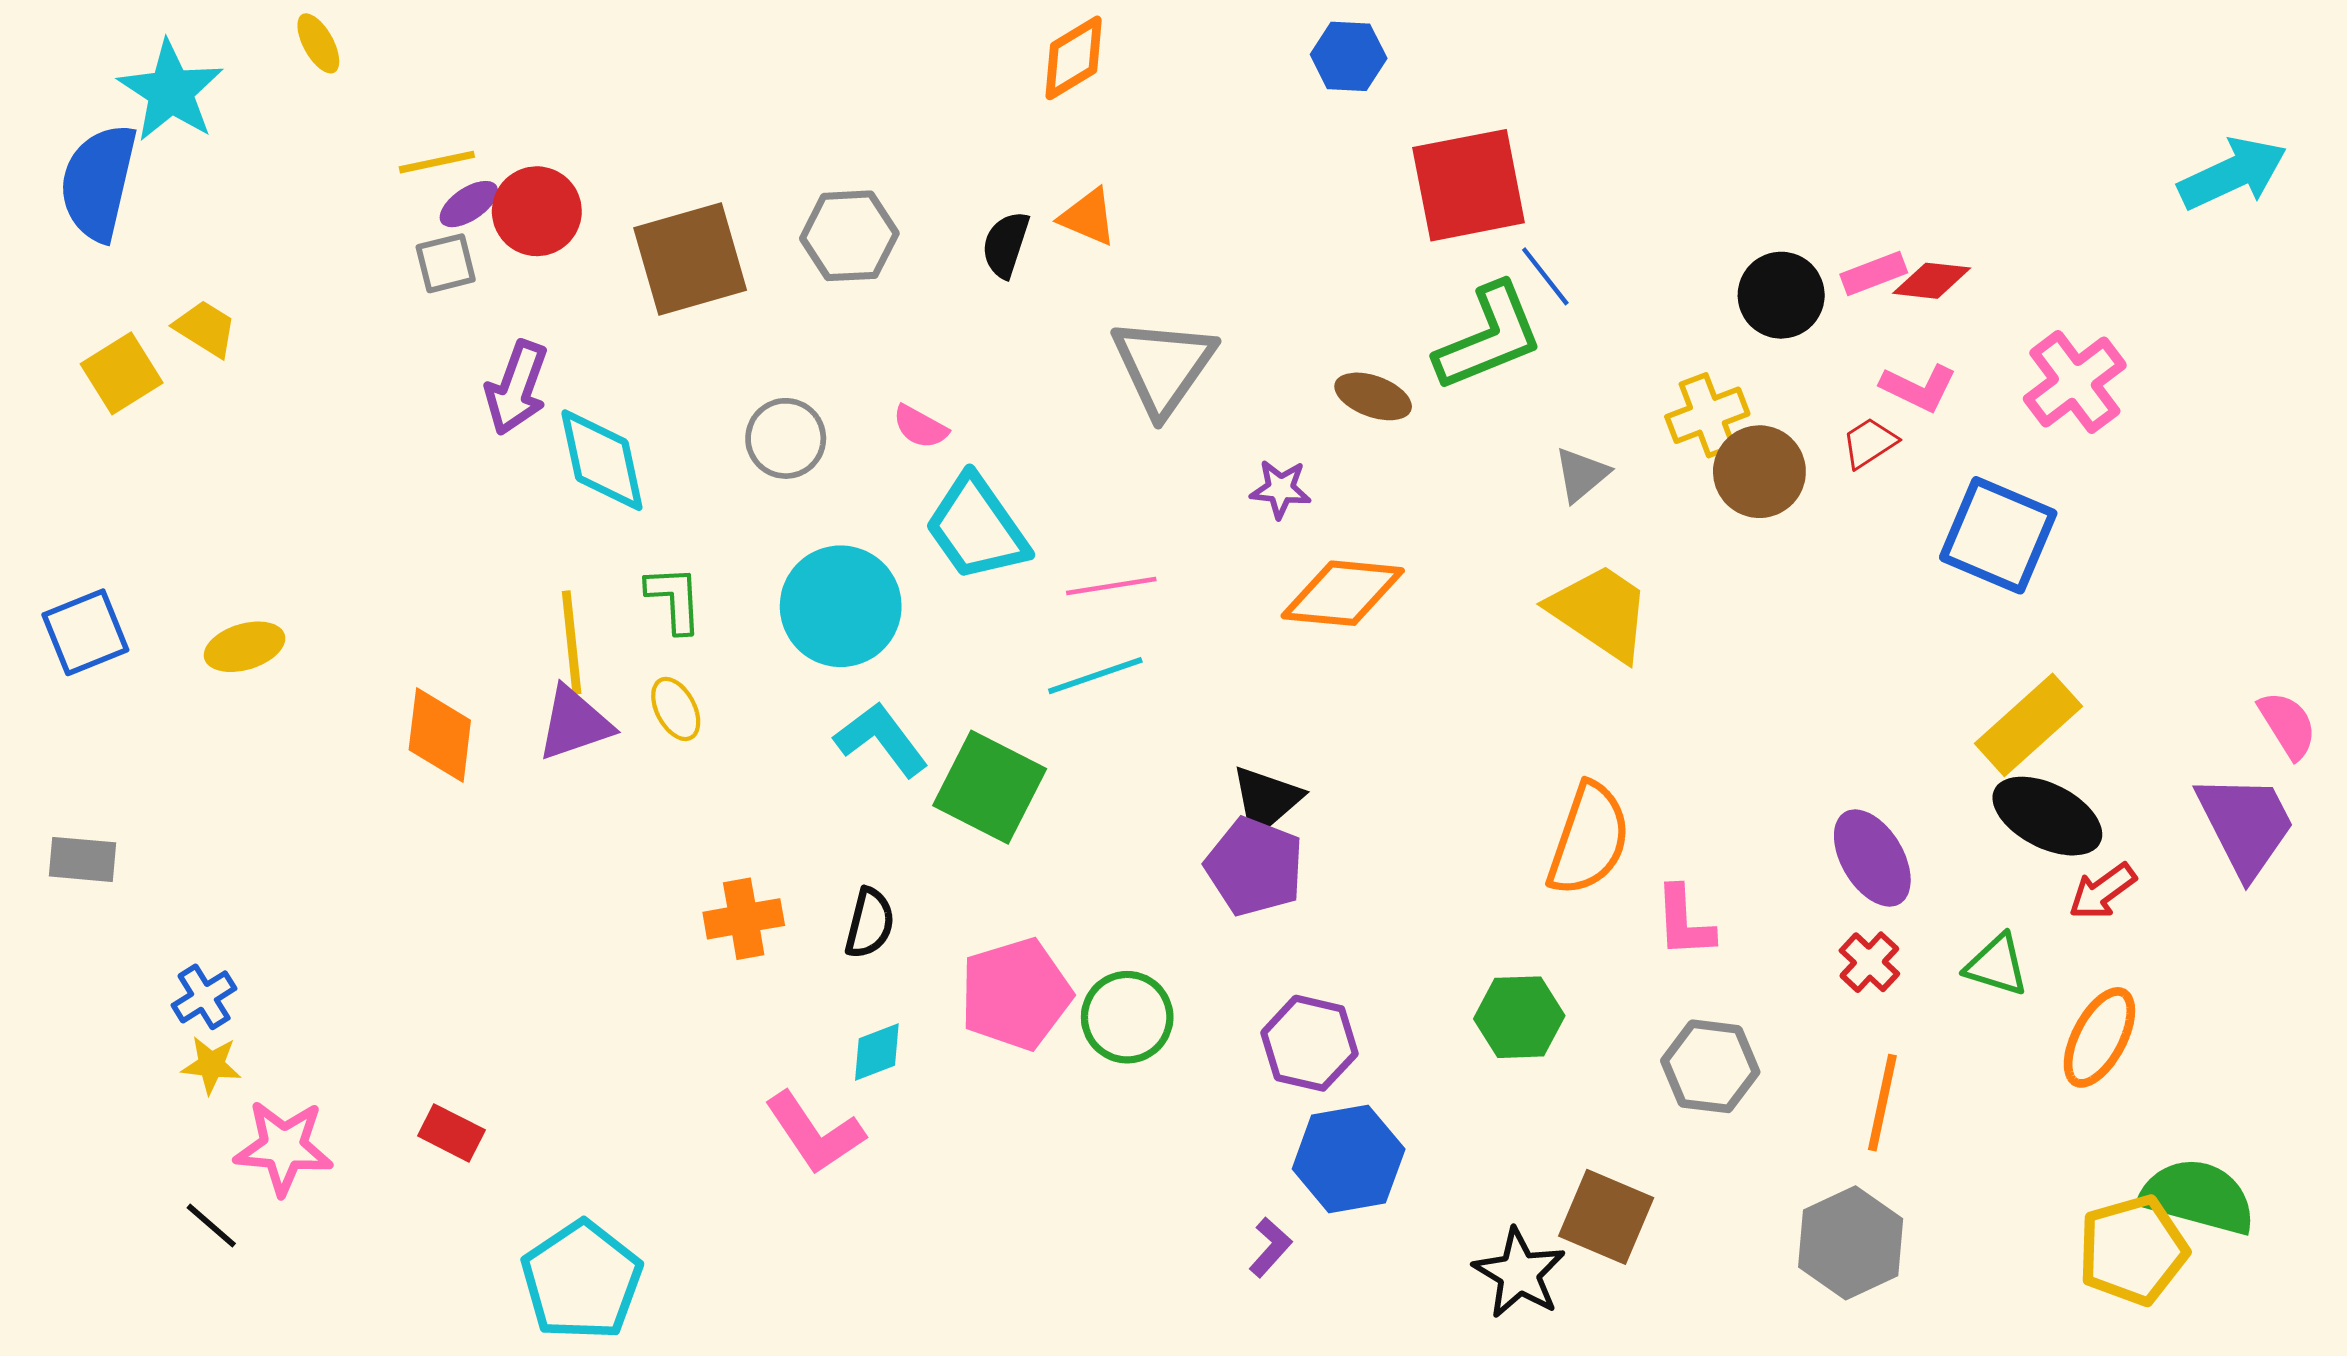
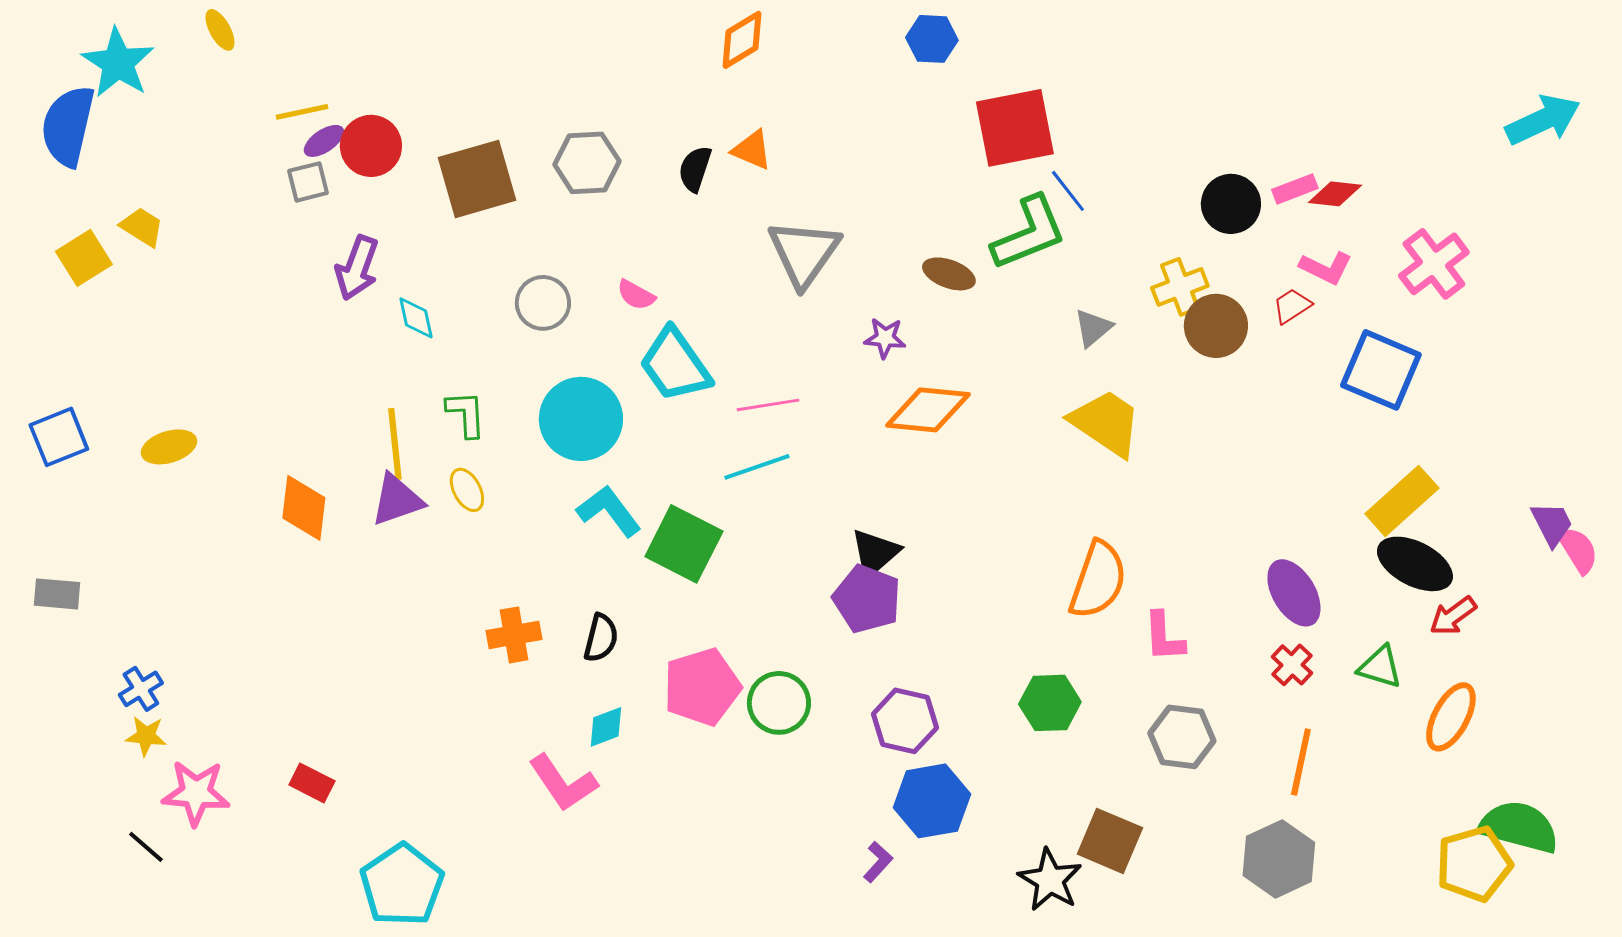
cyan diamond: (602, 460) -> (416, 318), size x0.6
pink semicircle: (2288, 725) -> (1578, 550), moved
purple trapezoid: (2246, 825) -> (1552, 524), moved, size x0.6

